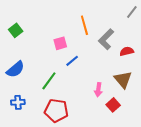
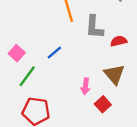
gray L-shape: (106, 39) -> (94, 27), turned -40
pink square: (60, 43) -> (17, 53), moved, turned -32

